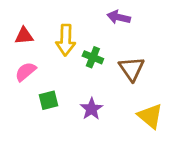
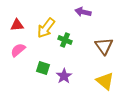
yellow arrow: (66, 40) -> (46, 28), turned 35
brown triangle: (132, 69) -> (104, 46), moved
green square: (48, 100) -> (43, 68), moved, turned 32

